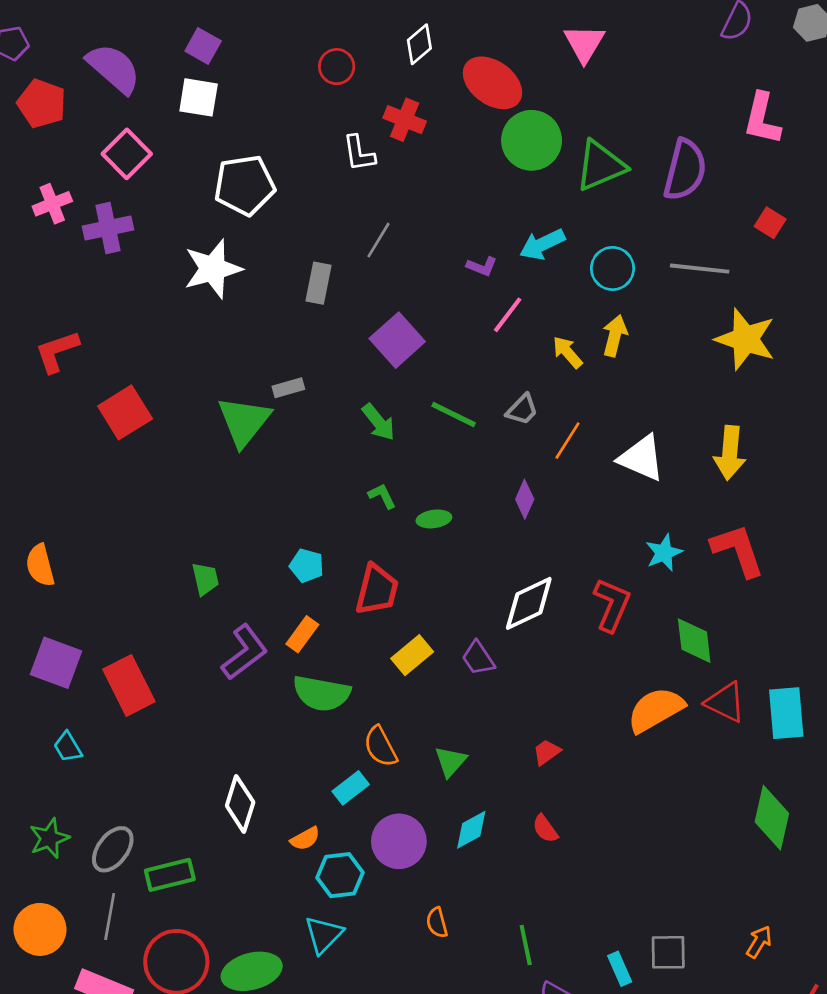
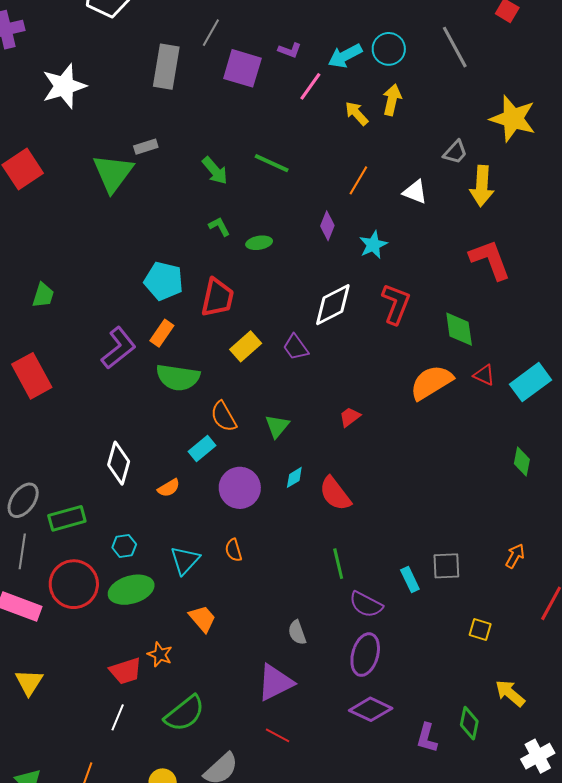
cyan arrow: (542, 244) -> (345, 56), moved
white star: (213, 269) -> (64, 86), moved
gray line: (700, 269) -> (455, 47), turned 57
gray rectangle: (319, 283) -> (166, 67), size x1.4
yellow star: (745, 339) -> (513, 119), moved
purple square: (397, 340) -> (242, 68), moved, turned -30
gray trapezoid: (522, 410) -> (455, 152), moved
white triangle: (642, 458) -> (415, 192), size x0.7
cyan star: (664, 553) -> (373, 245), moved
cyan pentagon: (307, 566) -> (164, 281), size x1.5
green trapezoid: (205, 579) -> (43, 295), moved, turned 32
red triangle: (725, 702) -> (484, 375), size x0.7
cyan rectangle: (786, 713) -> (530, 382), turned 60
green diamond: (772, 818) -> (522, 461), size x0.6
red semicircle: (545, 829) -> (335, 494), moved, size x1.6
cyan diamond: (471, 830) -> (294, 477), size x0.7
cyan hexagon: (340, 875) -> (124, 546), moved, size x0.7
orange semicircle: (437, 923) -> (233, 550), moved

